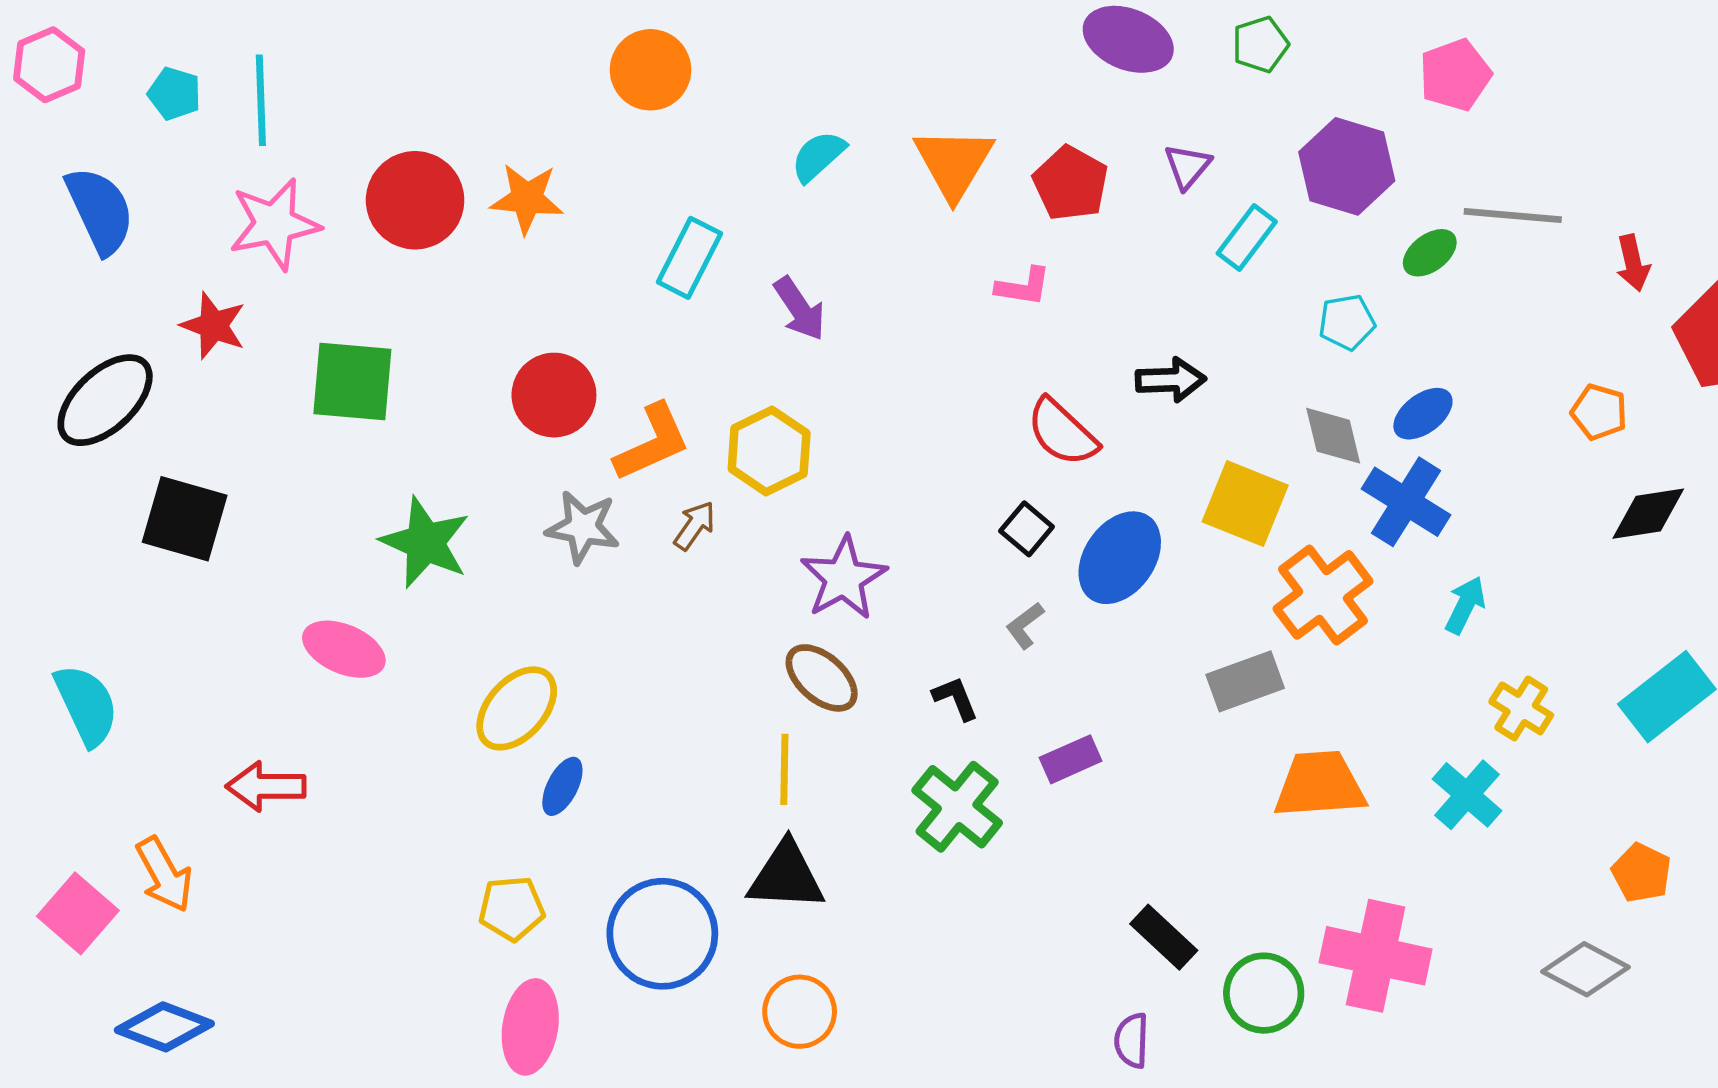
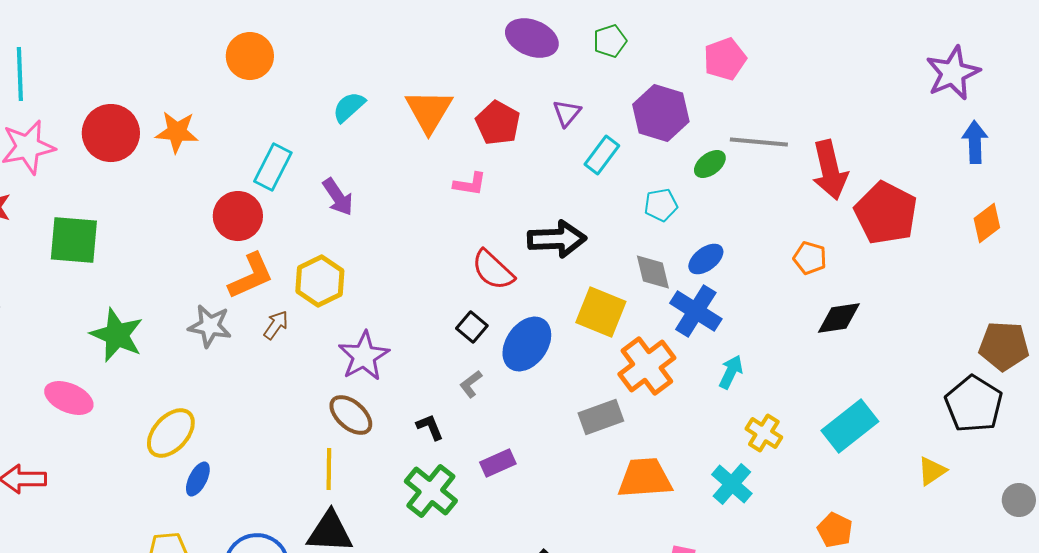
red arrow: (1633, 263) -> (830, 170), size x1.8
black arrow: (1171, 380) -> (557, 239), size x1.4
red circle: (554, 395) -> (238, 216), moved

